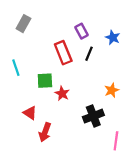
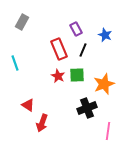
green square: (45, 81) -> (77, 75), moved
orange star: (112, 90) -> (104, 84), size x1.5
red star: (62, 93) -> (58, 76), moved

